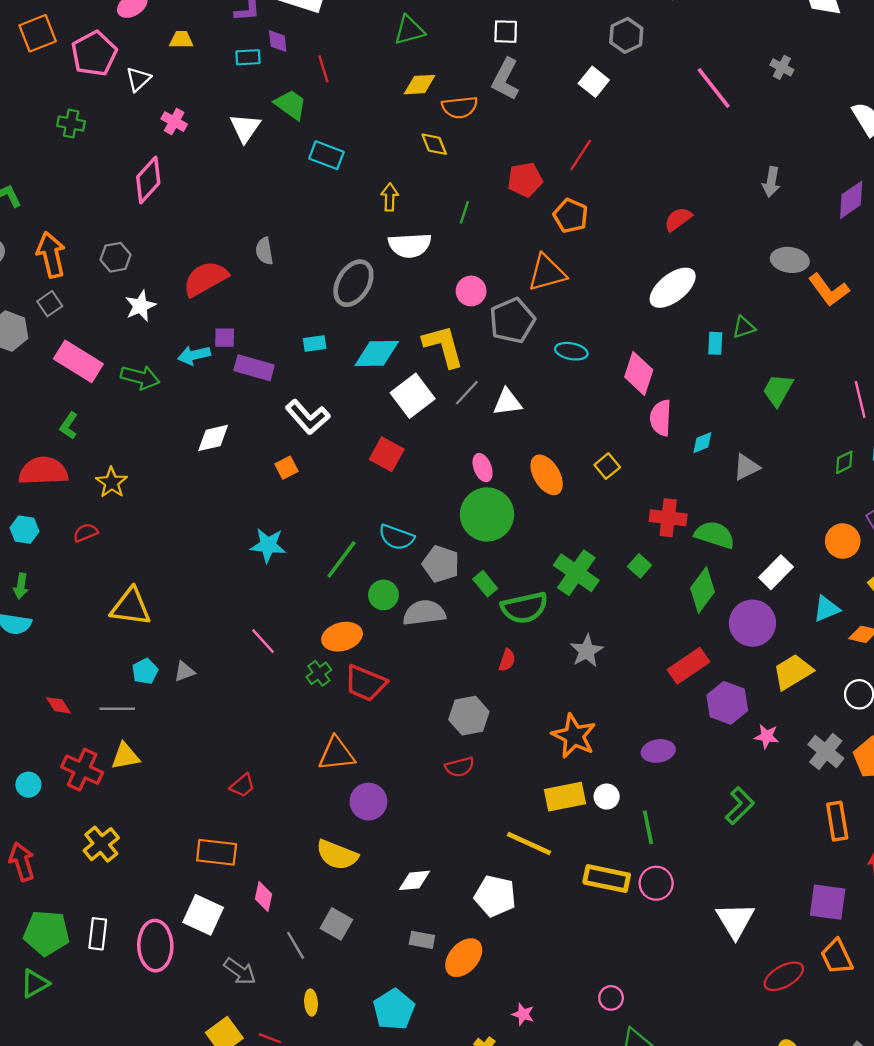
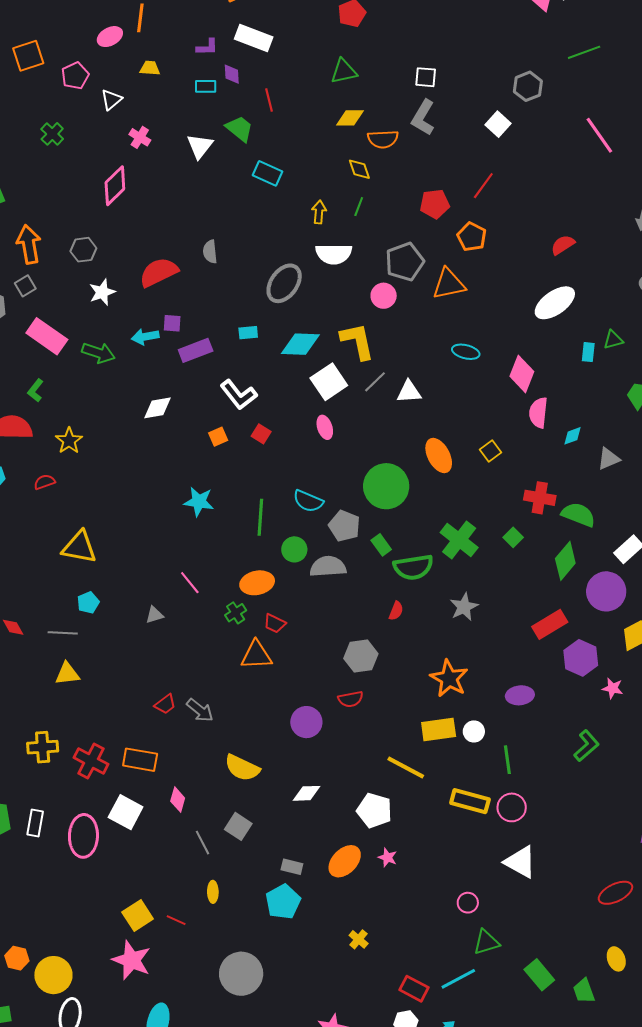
pink pentagon: (94, 54) -> (75, 76), size x0.7
green cross: (71, 124) -> (52, 134), turned 30
green line: (464, 212) -> (359, 207), moved
gray pentagon: (512, 321) -> (405, 262), moved
purple rectangle: (254, 368) -> (196, 350), turned -40
red square: (387, 454) -> (261, 434), moved, size x0.7
pink ellipse: (483, 468) -> (325, 427), moved
green line: (341, 559) -> (260, 517), turned -36
gray triangle: (184, 672) -> (154, 615), moved
red trapezoid: (365, 683) -> (275, 623), size x0.6
orange triangle: (337, 754) -> (256, 655), moved
red cross: (82, 770) -> (91, 761), moved
purple circle: (368, 802) -> (306, 722), moved
yellow cross: (101, 844) -> (43, 747), turned 32
white triangle: (735, 920) -> (520, 862), moved, turned -33
gray rectangle: (422, 940) -> (292, 867), moved
gray arrow: (240, 971) -> (200, 710), moved
pink star: (523, 1014) -> (388, 857), moved

